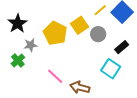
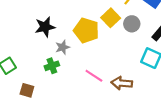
black star: (18, 23) -> (45, 27), turned 30
green cross: (18, 61) -> (52, 66), turned 32

